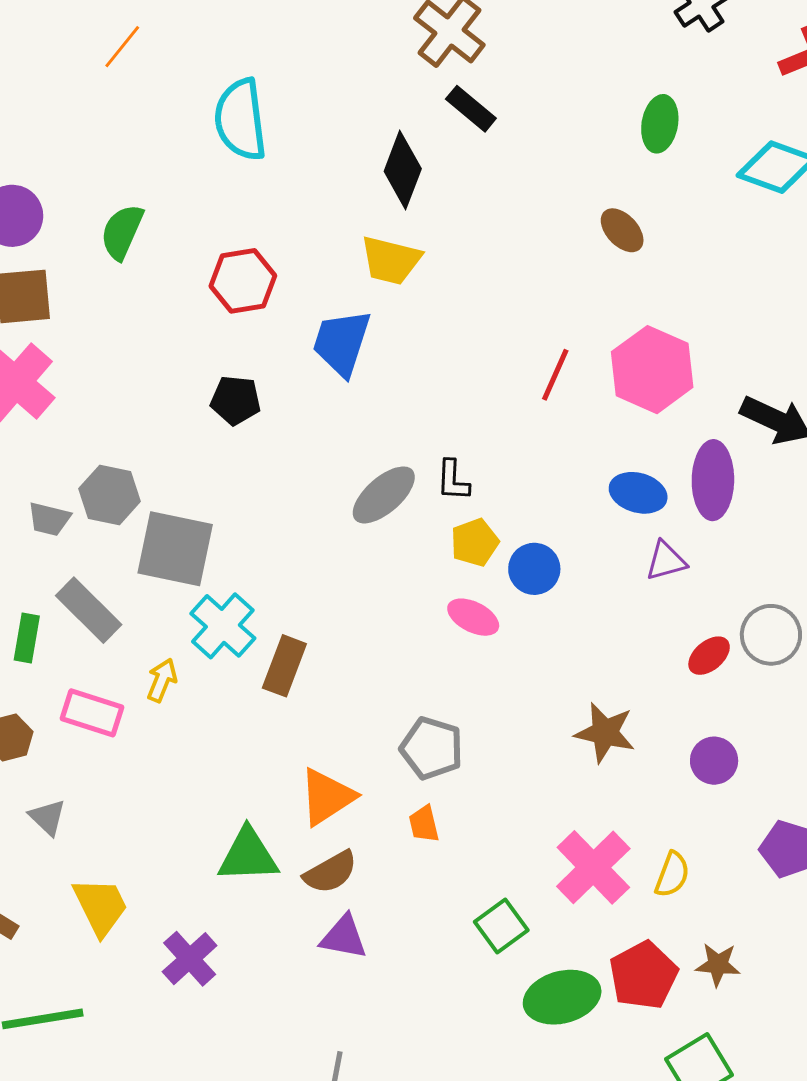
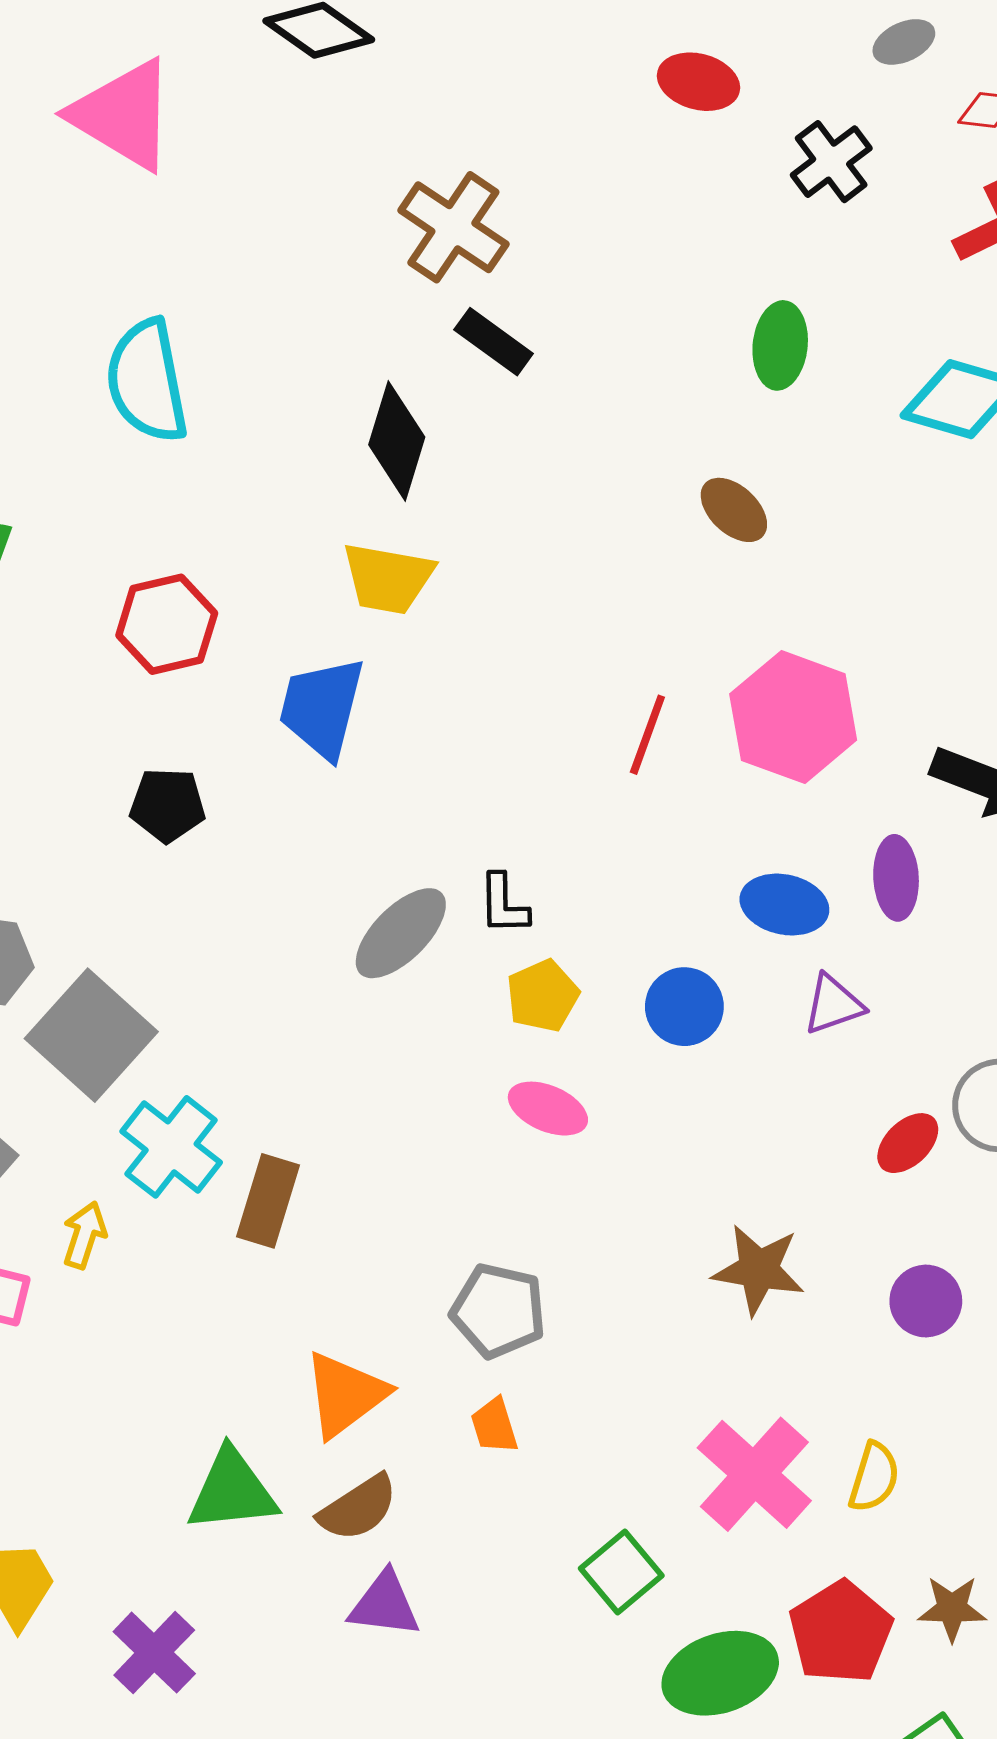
purple ellipse: (713, 480) -> (896, 878), size x0.7
gray square: (175, 549) -> (91, 1035), turned 34
blue circle: (534, 569) -> (684, 1007), moved

